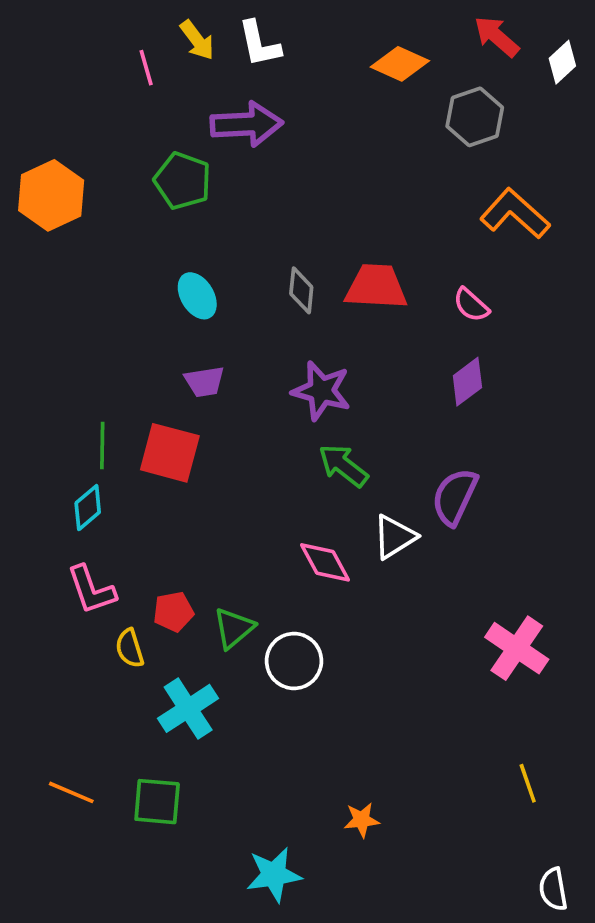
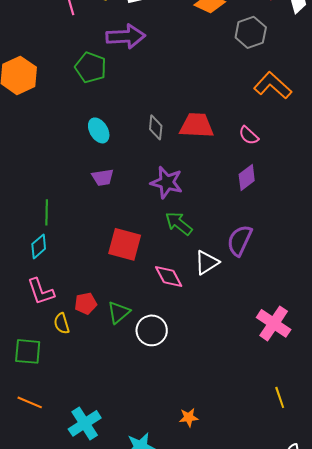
red square: (170, 453) -> (125, 244), moved
cyan cross: (188, 708) -> (85, 423), moved
green square: (157, 802) -> (28, 351), moved

